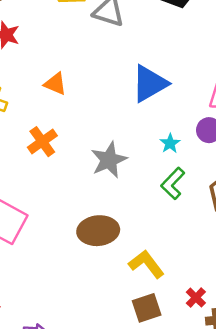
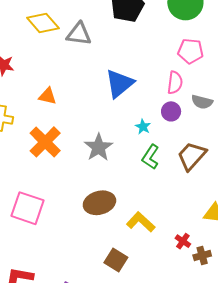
orange cross: (42, 142) -> (45, 142), size x1.4
brown square: (147, 308) -> (116, 260), moved, turned -30

